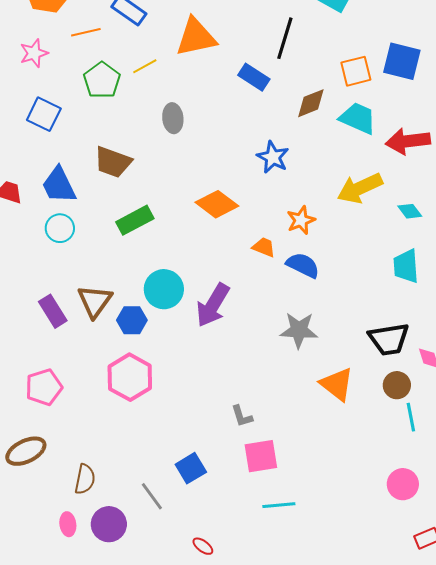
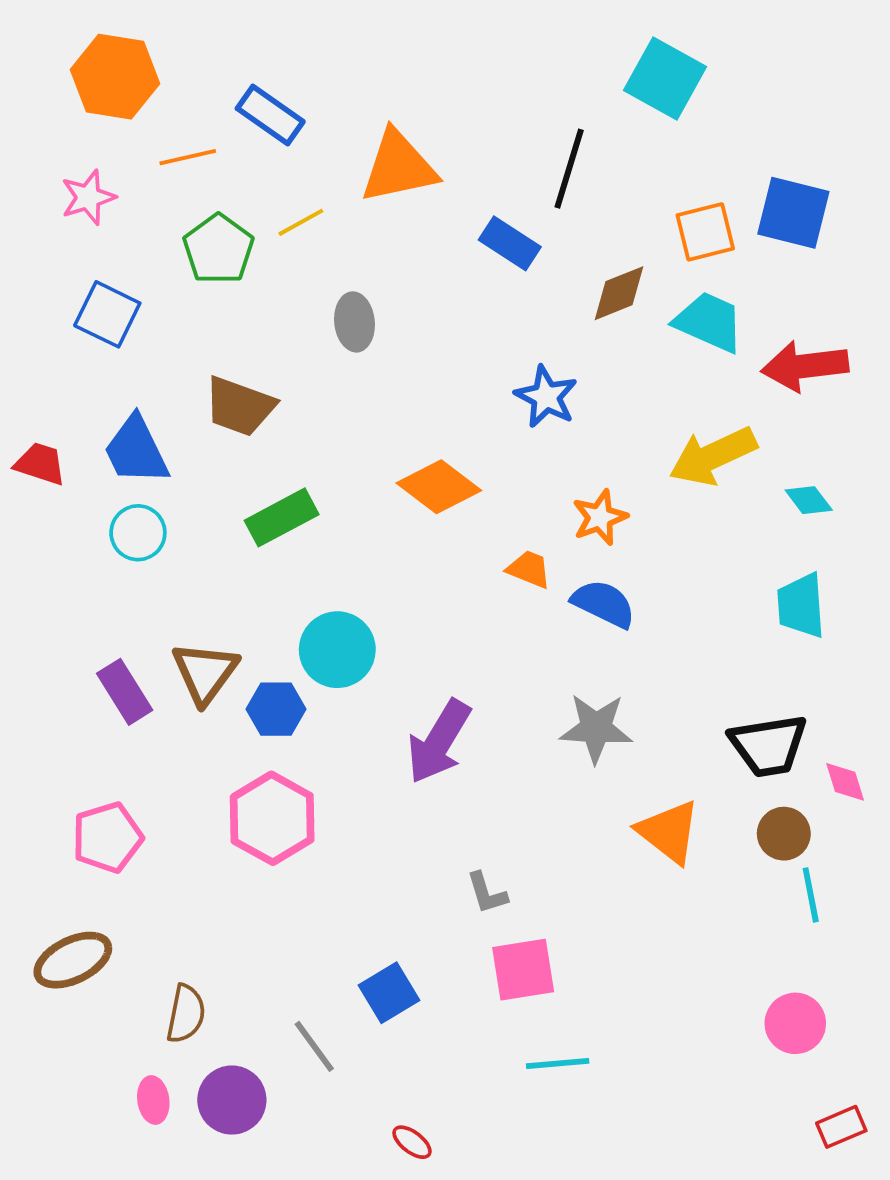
purple arrow: (213, 305) -> (439, 742), moved

